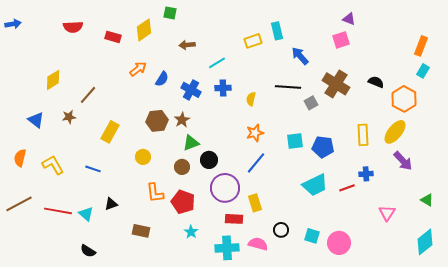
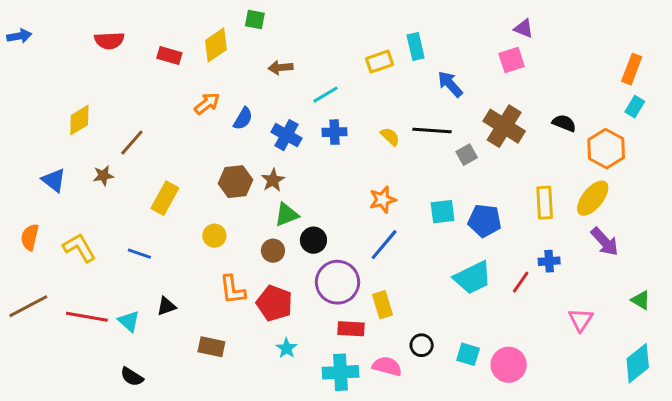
yellow semicircle: (251, 99) -> (390, 137), moved, turned 120
red line: (347, 188) -> (521, 282), turned -35

